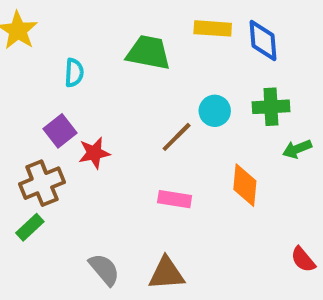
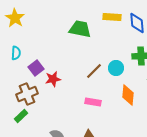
cyan semicircle: (74, 73) -> (16, 53), moved
cyan circle: (215, 111) -> (116, 68), moved

